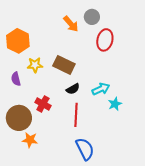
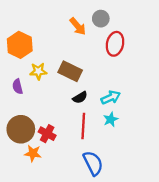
red cross: (43, 104) -> (47, 134), moved
cyan star: (115, 104) -> (111, 119), moved

